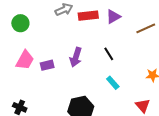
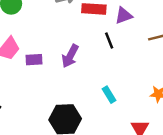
black line: (109, 54) -> (109, 41), moved

